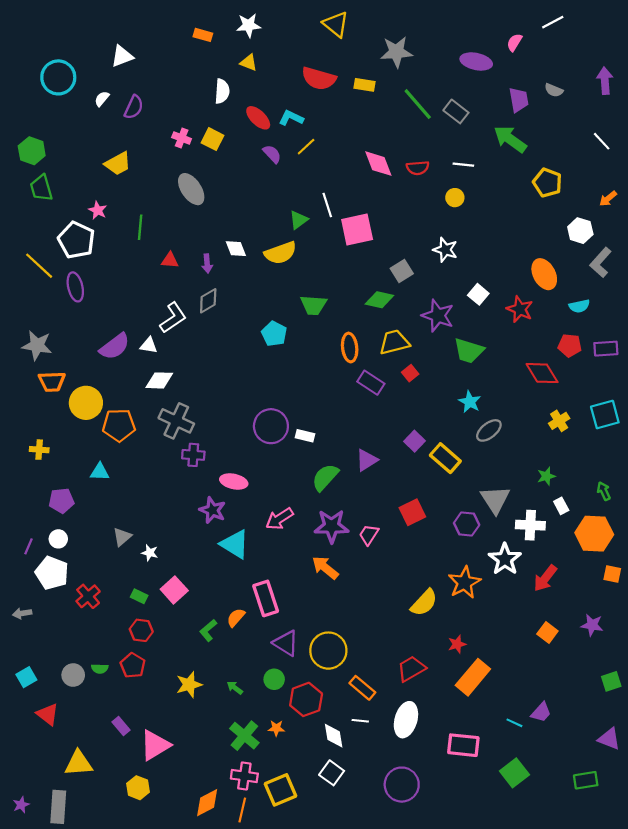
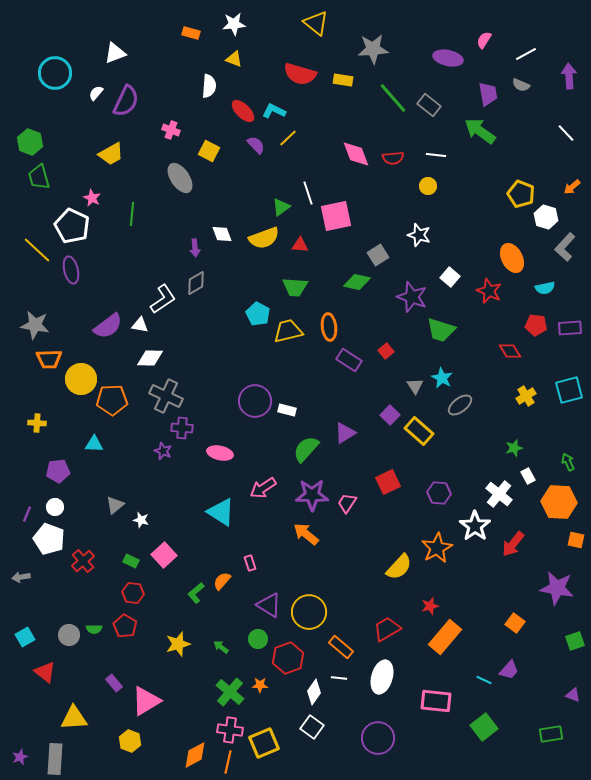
white line: (553, 22) -> (526, 54), moved
purple semicircle: (134, 107) -> (126, 101), size x1.4
yellow square: (212, 139) -> (209, 151), moved
yellow pentagon: (547, 183) -> (521, 194), moved
red triangle: (170, 260) -> (300, 245), moved
yellow trapezoid: (394, 342) -> (288, 331), moved
red diamond: (542, 373) -> (510, 351), size x0.7
gray triangle: (495, 500) -> (415, 386), moved, size x0.6
purple star: (212, 510) -> (163, 451), moved, size x0.7
white cross: (530, 525) -> (499, 494), turned 36
pink rectangle: (266, 598) -> (250, 563), size x0.5
purple star: (592, 625) -> (557, 588), size x1.6
orange square: (547, 632) -> (515, 623), moved
white diamond: (334, 736) -> (314, 692), turned 45
purple triangle: (609, 739) -> (573, 695), size x0.7

